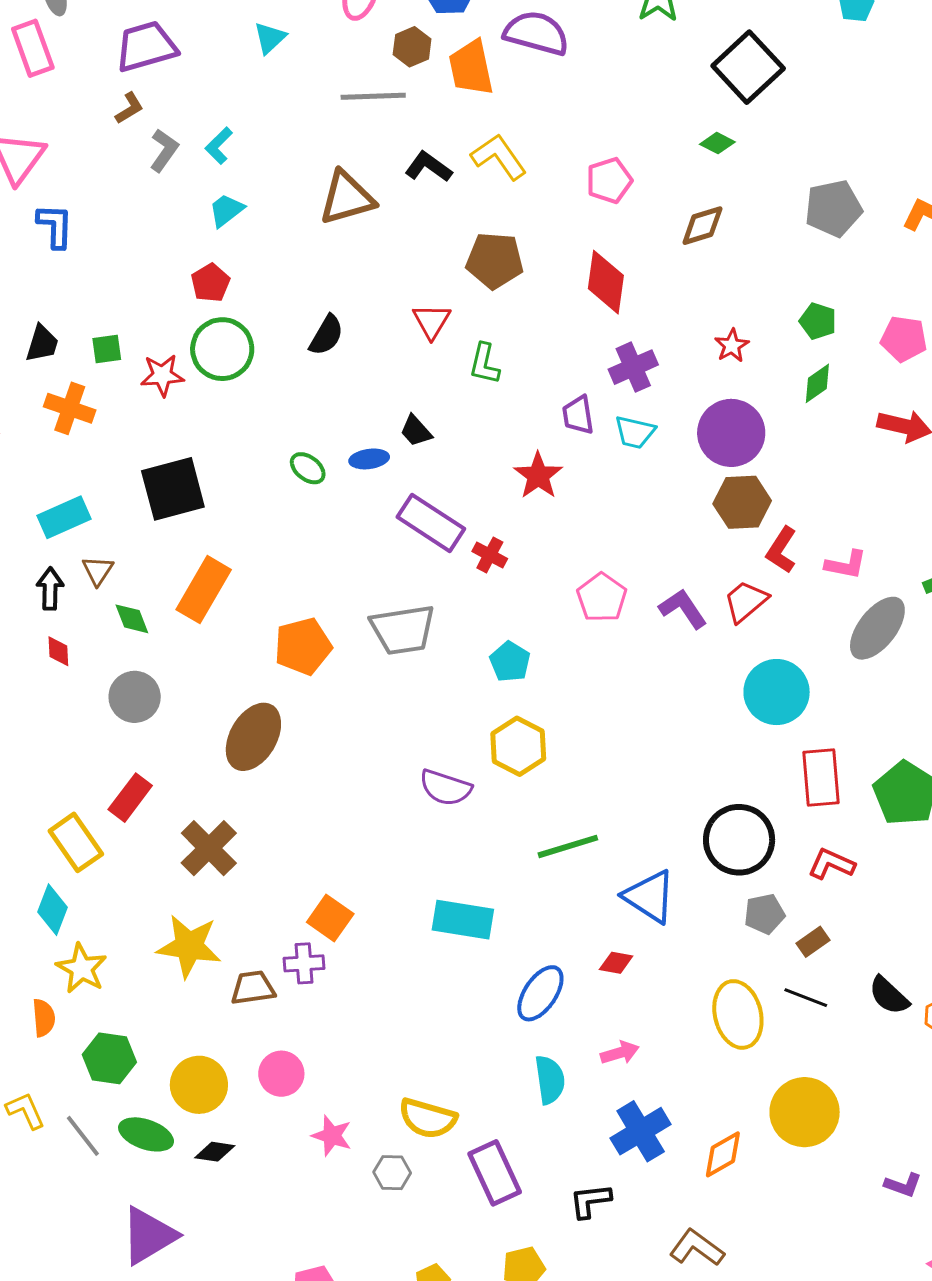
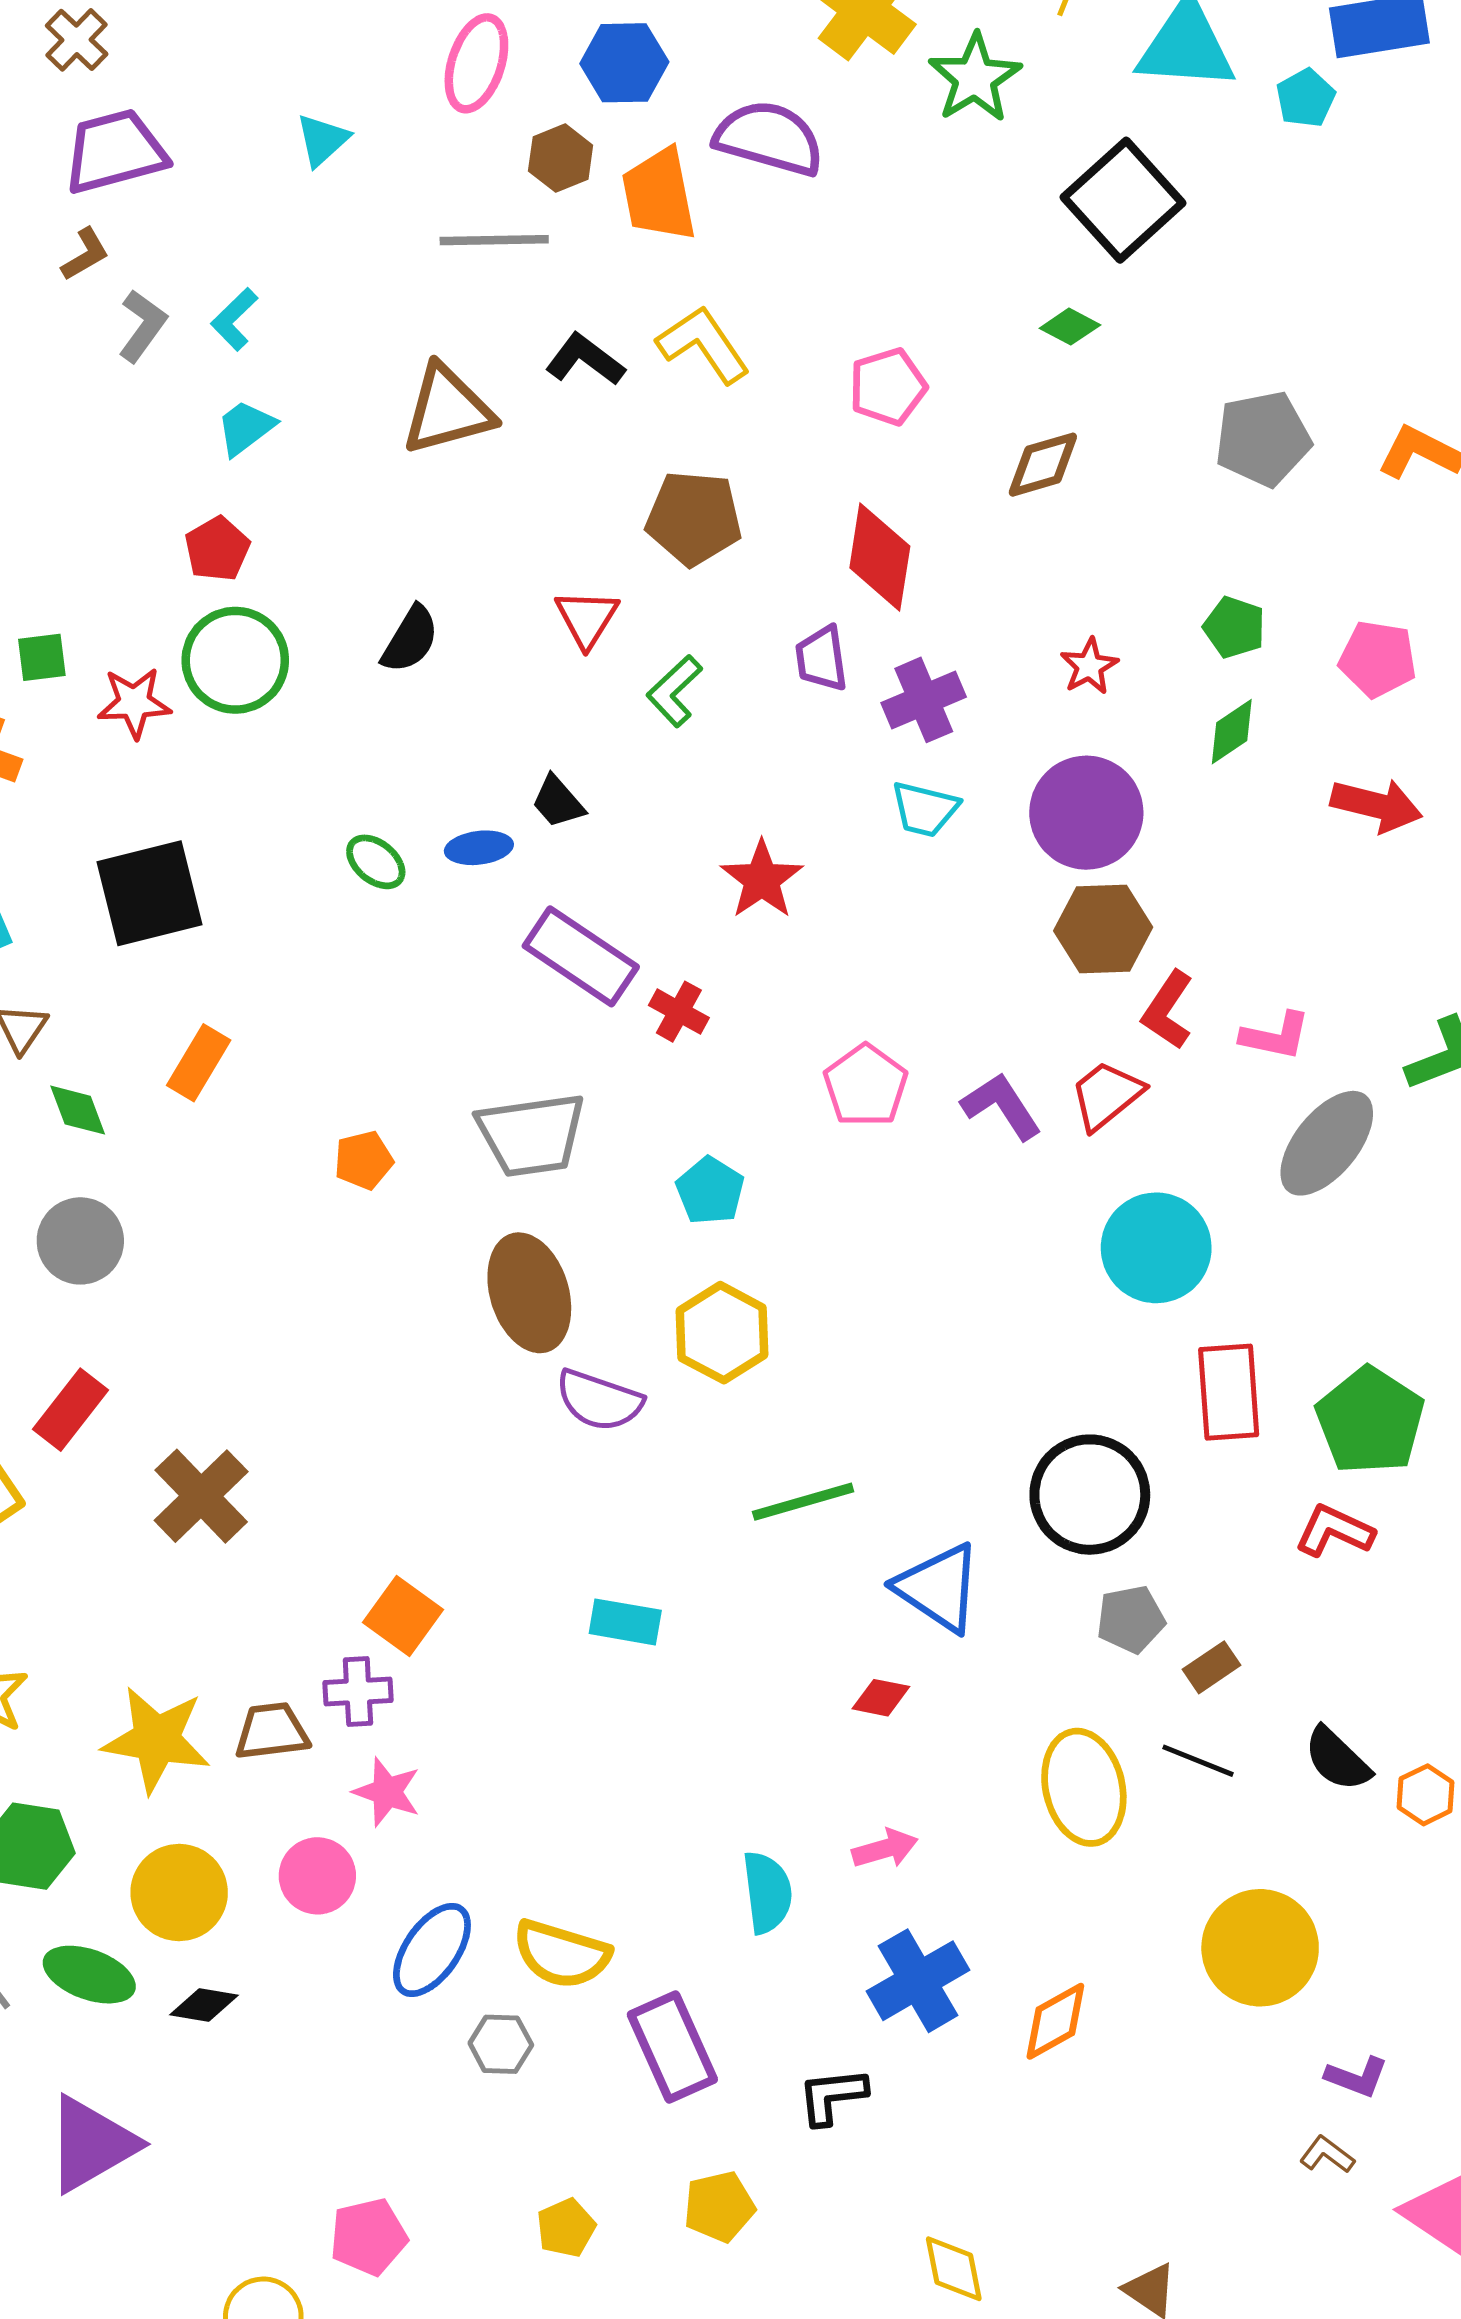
green L-shape: (484, 364) -> (674, 691), turned 33
purple trapezoid: (578, 415) -> (822, 659), moved
orange rectangle: (204, 590) -> (199, 1063), size x0.7
orange pentagon: (303, 646) -> (364, 1160), size x0.6
brown ellipse: (253, 737) -> (529, 1293), moved, turned -48
red L-shape: (831, 864) -> (1334, 1531), moved
cyan rectangle: (463, 920) -> (625, 1622), size x0.7
yellow star: (189, 946) -> (156, 1740), moved
blue ellipse: (540, 993) -> (432, 1950), moved
yellow circle: (805, 1112) -> (1260, 1948), moved
pink star: (332, 1136) -> (387, 1792), moved
brown L-shape: (697, 1248) -> (1327, 2155), moved, size x0.6

